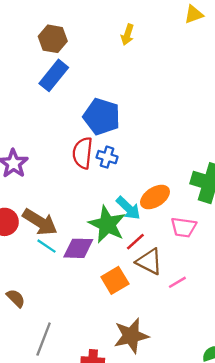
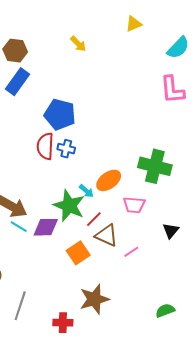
yellow arrow: (127, 35) -> (78, 44), turned -60
cyan arrow: (128, 208) -> (86, 191), size x0.7

